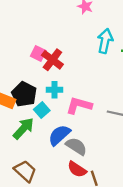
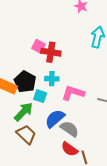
red cross: (52, 60) -> (51, 52), turned -30
cyan square: (42, 110) -> (40, 96), turned -32
brown trapezoid: (25, 171) -> (26, 134), moved

